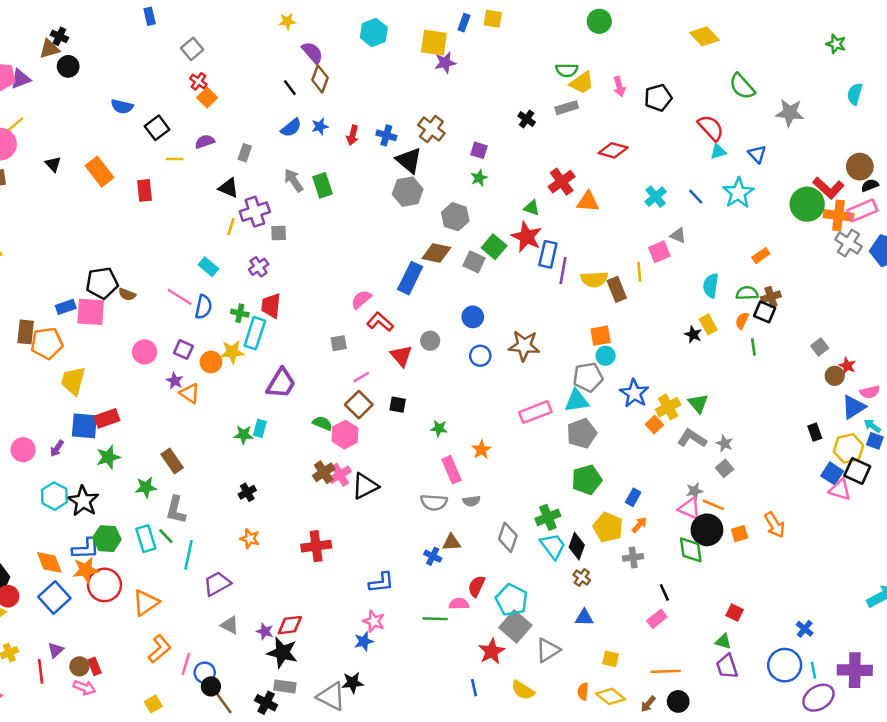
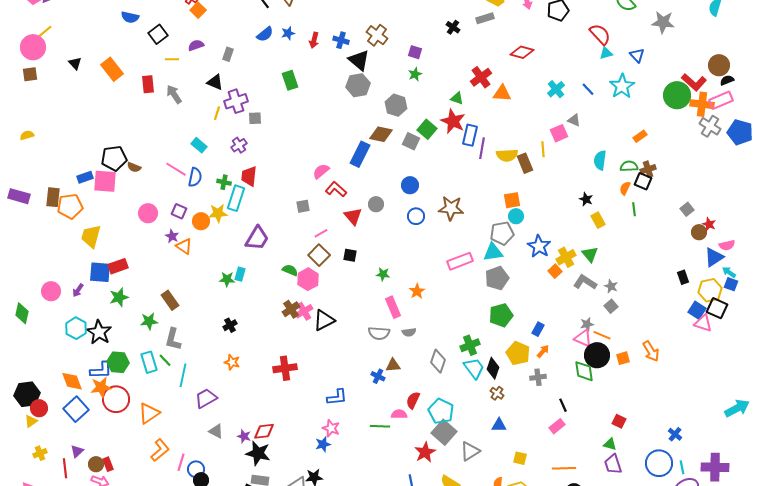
gray arrow: (294, 180) -> (174, 94), moved
yellow rectangle: (708, 324) -> (598, 220), moved

